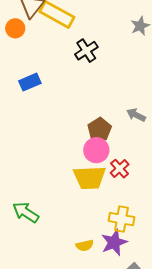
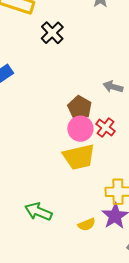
red cross: (120, 169) -> (105, 128), moved
green arrow: (26, 212) -> (38, 212), moved

